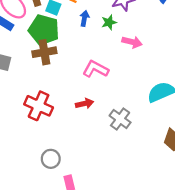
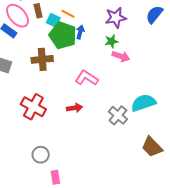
green star: (109, 22) -> (111, 41), moved
green pentagon: (44, 30) -> (63, 35), moved
gray cross: (120, 119) -> (118, 115), moved

